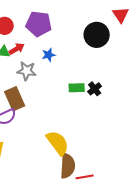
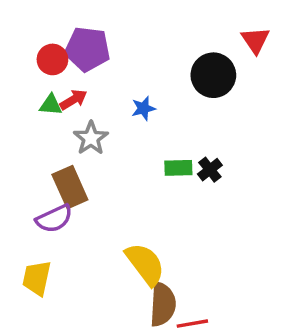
purple pentagon: (39, 24) -> (87, 49), moved
blue star: (49, 55) -> (143, 108), moved
gray star: (27, 71) -> (91, 138), turned 30

